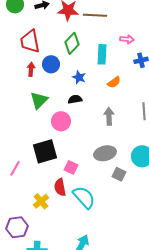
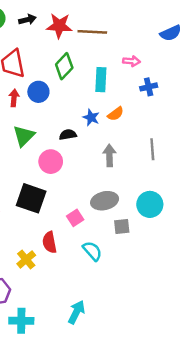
blue star: (79, 77) -> (91, 118), moved
black square: (45, 151) -> (31, 198), turned 35
pink square: (71, 167) -> (75, 218), moved, turned 32
gray square: (119, 174) -> (122, 226), turned -32
cyan semicircle: (84, 197) -> (92, 251), moved, size x0.7

